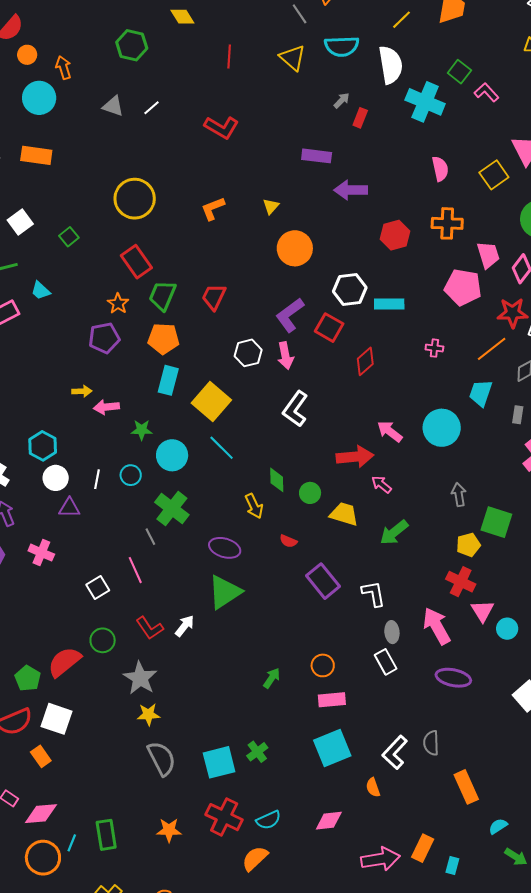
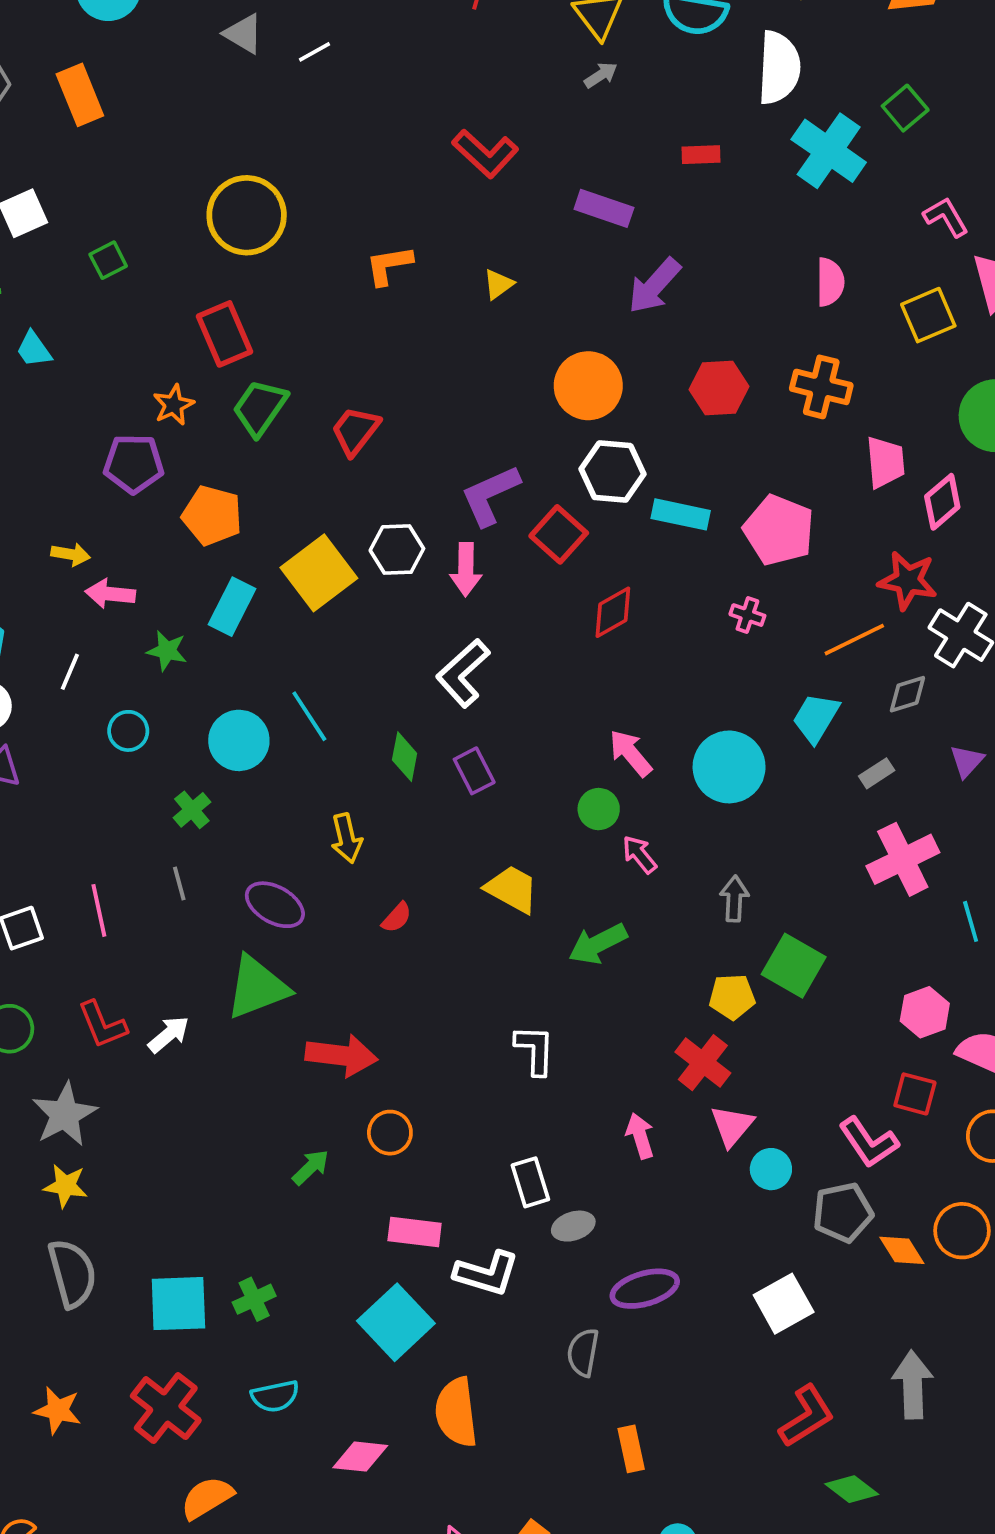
pink L-shape: (486, 92) -> (946, 217), moved
gray arrow: (342, 100) -> (601, 75), moved
red rectangle: (360, 118) -> (701, 155), turned 54
red L-shape: (222, 127) -> (485, 154), moved
orange rectangle: (36, 155) -> (80, 95), turned 48
purple arrow: (351, 190) -> (654, 286), turned -60
orange circle: (295, 248) -> (588, 386), moved
pink pentagon: (463, 287) -> (779, 530), moved
orange pentagon: (163, 339) -> (212, 516), moved
cyan rectangle: (168, 380) -> (232, 607), moved
yellow square: (211, 401) -> (319, 573), moved
gray rectangle: (518, 415) -> (877, 773), turned 36
cyan circle: (172, 455) -> (239, 740), moved
red arrow: (355, 457) -> (341, 1055), moved
white line: (97, 479) -> (70, 672), moved
green diamond: (277, 480) -> (405, 757), moved
pink arrow: (382, 484) -> (639, 854), moved
green circle: (310, 493) -> (599, 809), moved
green cross: (172, 509) -> (192, 810), size x0.6
gray line: (150, 537) -> (179, 884), moved
red semicircle: (288, 541) -> (397, 918), turned -84
purple rectangle: (323, 581) -> (474, 771), moved, size x0.7
pink arrow: (437, 626) -> (640, 1136), size x0.6
gray ellipse: (392, 632) -> (573, 1226), moved, turned 65
orange circle: (323, 665) -> (390, 1133), moved
purple ellipse: (453, 678) -> (645, 1289), moved, turned -40
cyan square: (332, 748) -> (396, 1322), turned -33
white L-shape: (395, 752) -> (487, 1273), moved, turned -128
orange semicircle: (373, 787) -> (456, 1412), size x1.8
orange rectangle: (466, 787) -> (631, 1449), size x0.7
cyan semicircle: (268, 820) -> (275, 1396), moved

